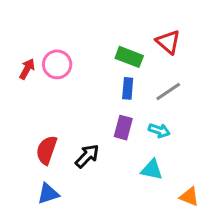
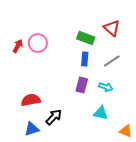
red semicircle: (47, 150) -> (31, 100), turned 60
black arrow: (87, 156) -> (54, 117), moved

